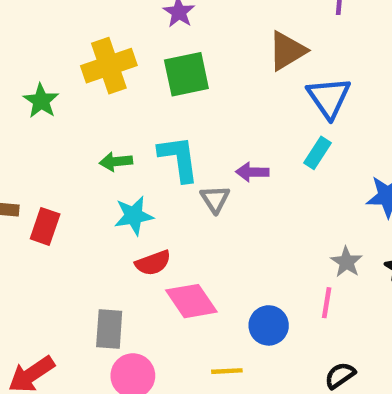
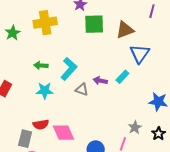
green square: (186, 74) -> (94, 24), moved
cyan rectangle: (318, 153) -> (122, 77), moved
cyan L-shape: (179, 158) -> (69, 69), turned 40
gray triangle: (215, 199) -> (82, 90), turned -48
red semicircle: (153, 263) -> (41, 125), moved

